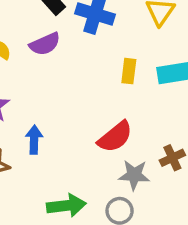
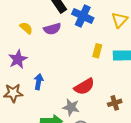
gray star: (134, 175) -> (71, 107), moved

